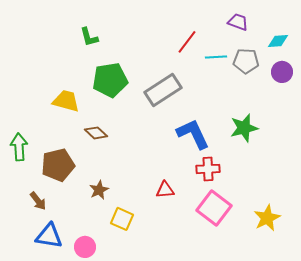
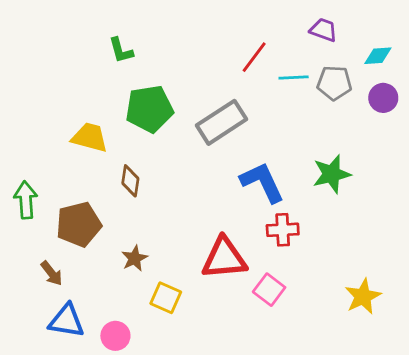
brown diamond: (96, 133) -> (130, 181), turned 55
red triangle: (165, 190) -> (224, 258), size x1.8
pink square: (214, 208) -> (269, 290), moved, size x0.7

